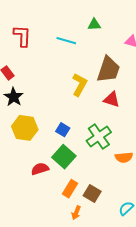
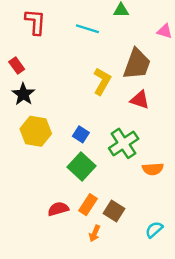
red semicircle: (40, 169) -> (58, 209), moved

